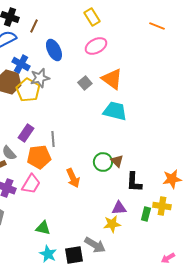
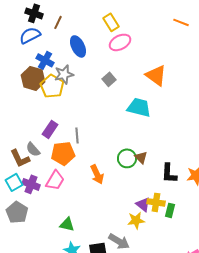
yellow rectangle: (92, 17) -> (111, 22), moved
orange triangle: (112, 79) -> (156, 75), moved
black L-shape: (134, 182) -> (169, 173), moved
yellow cross: (162, 206) -> (156, 202), moved
purple triangle: (119, 208) -> (143, 204), turned 42

